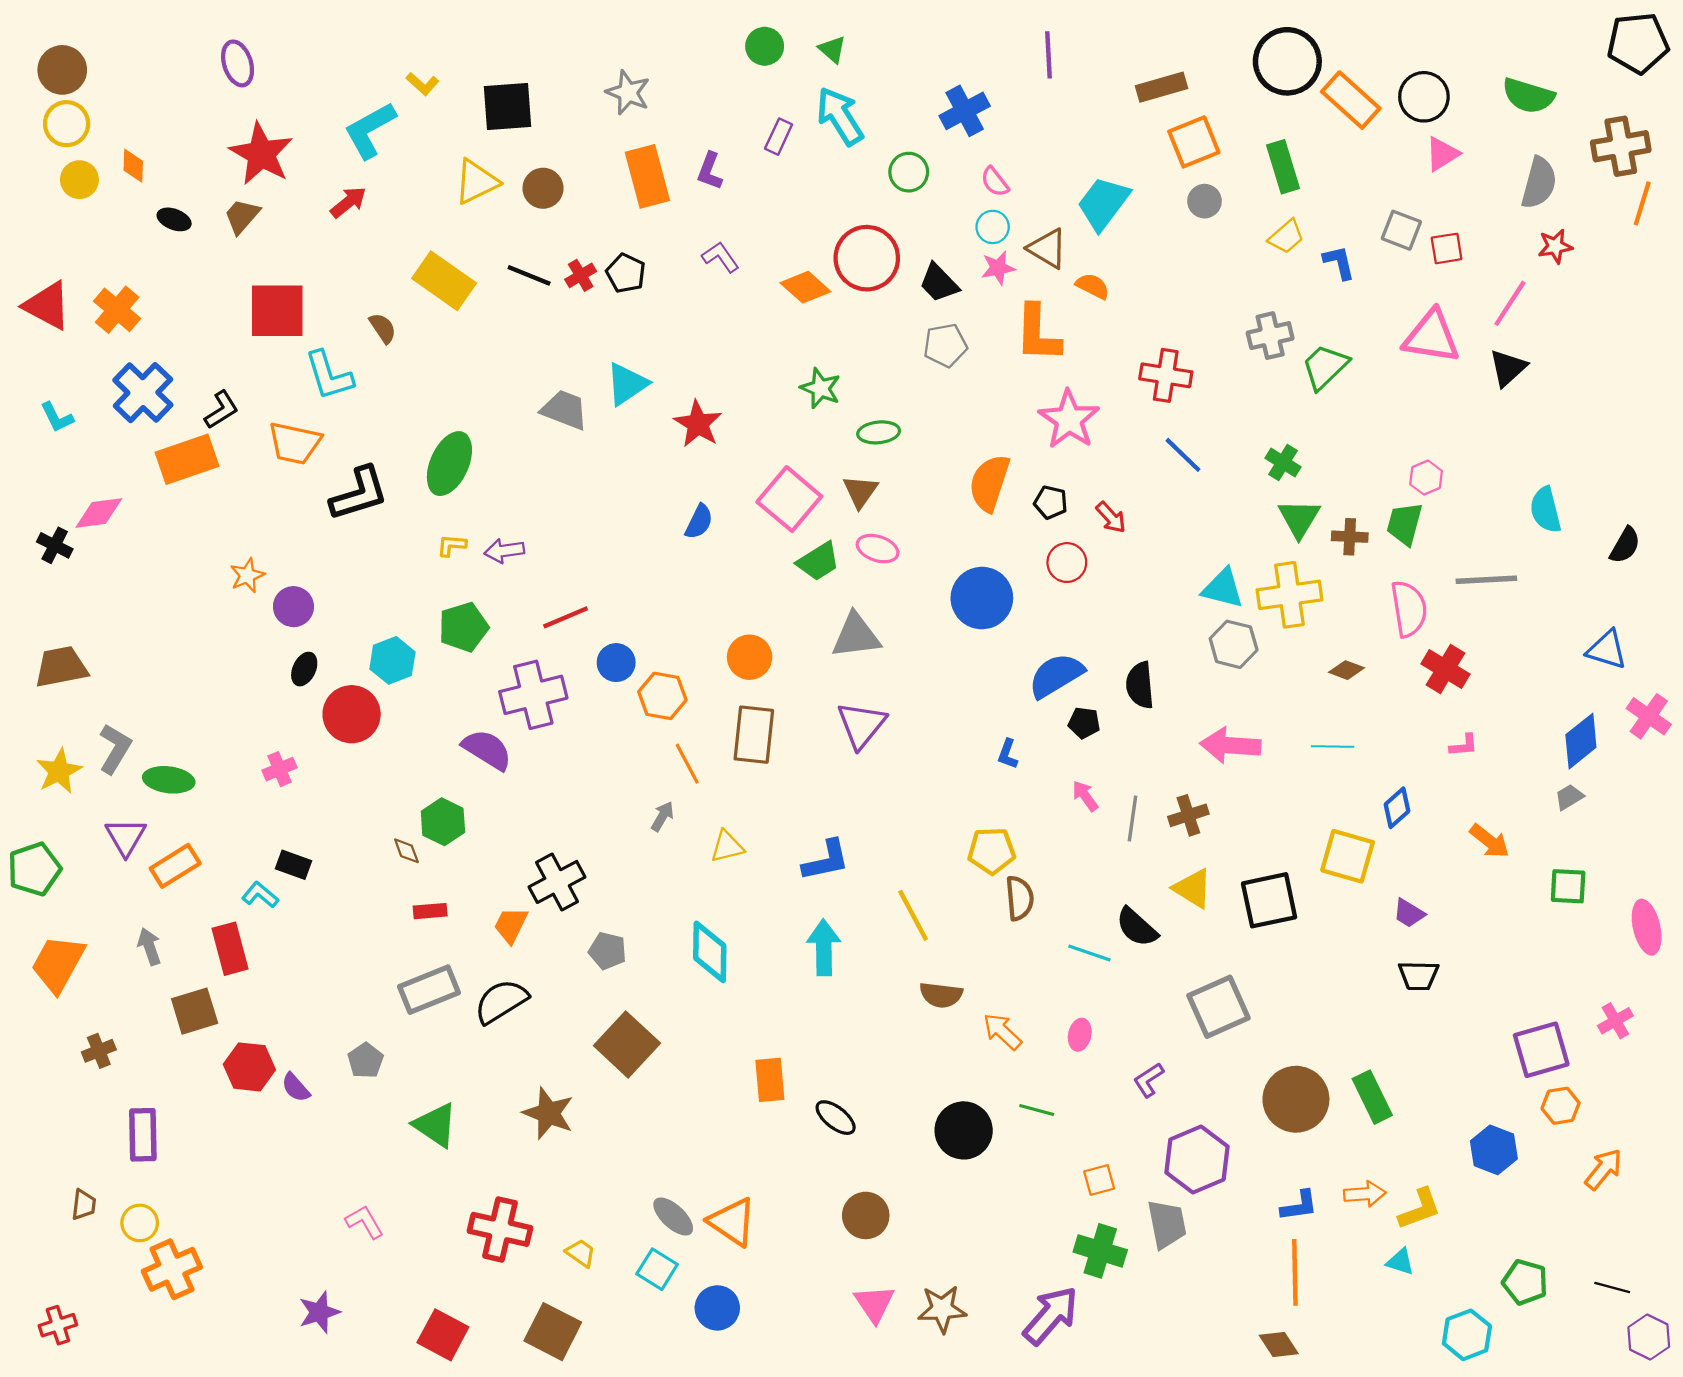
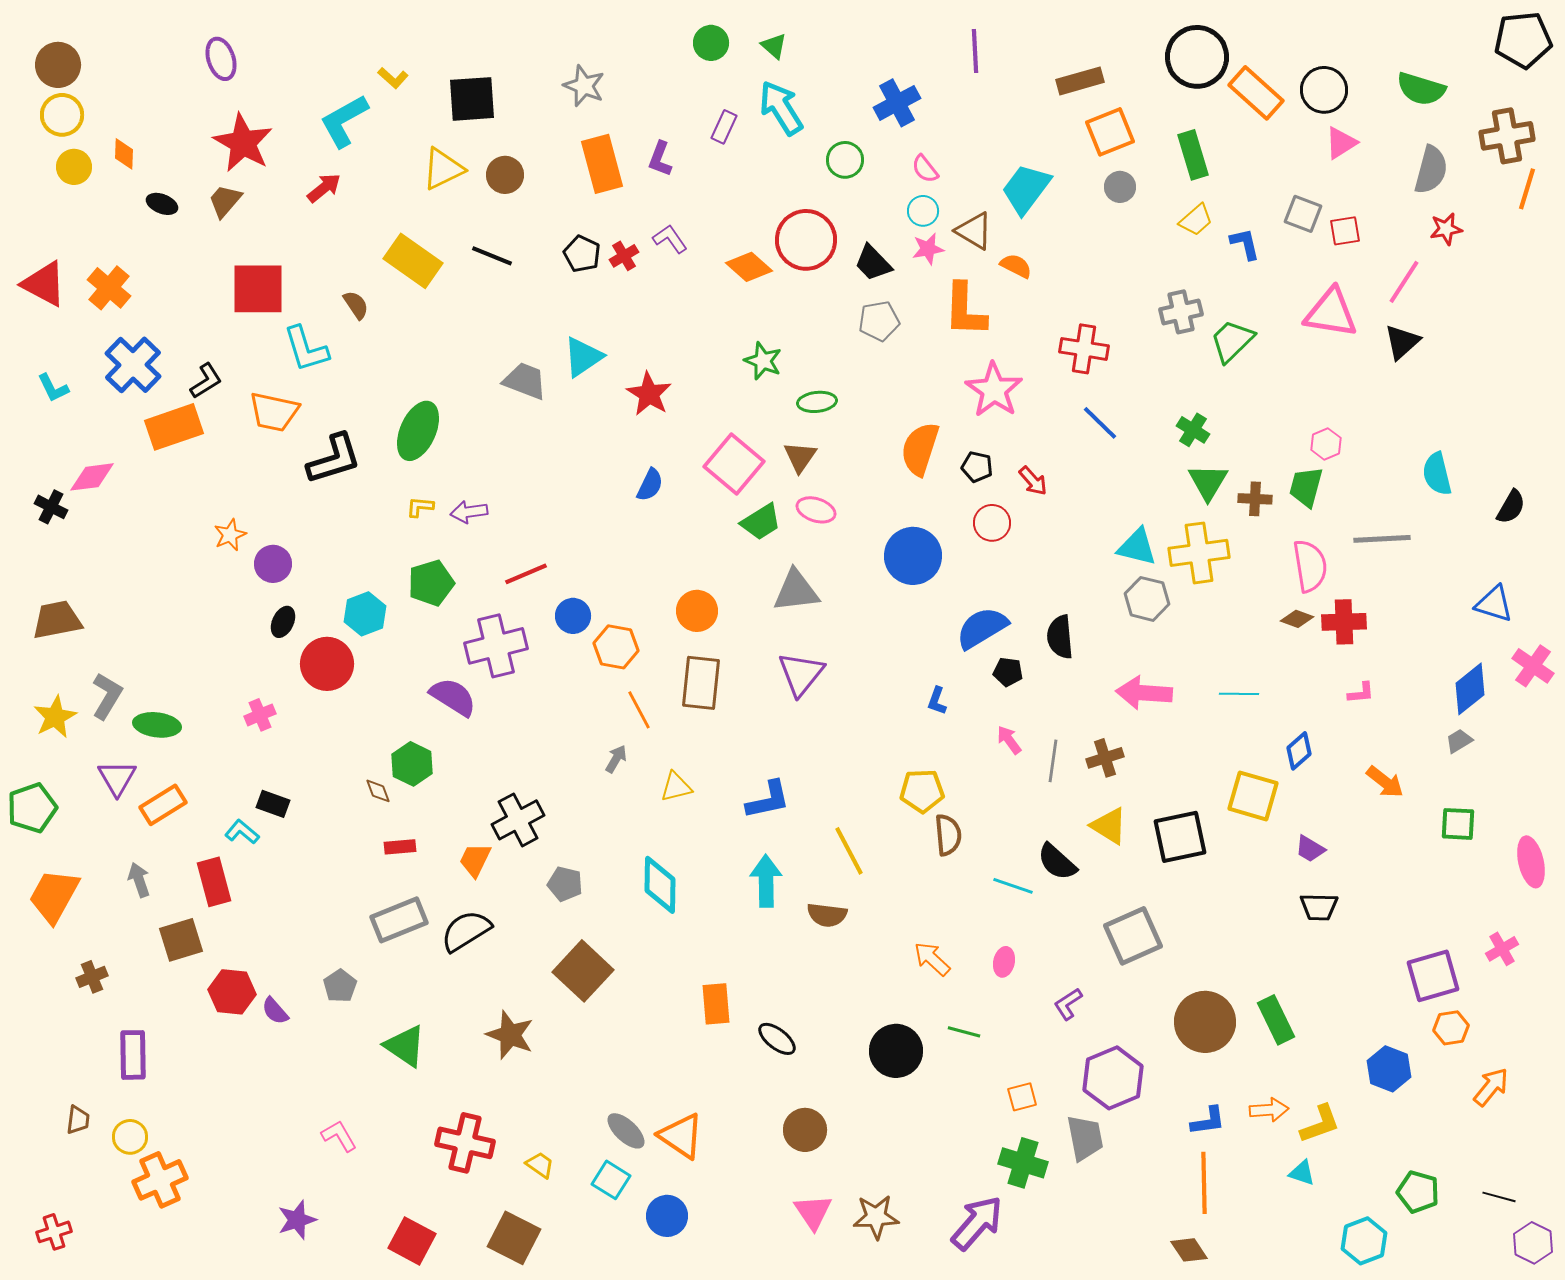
red cross: (581, 275) -> (624, 256), moved
red cross: (1445, 669) -> (1344, 622), turned -33
brown diamond: (1346, 670) -> (1297, 619), moved
brown semicircle: (941, 995) -> (827, 915), moved

